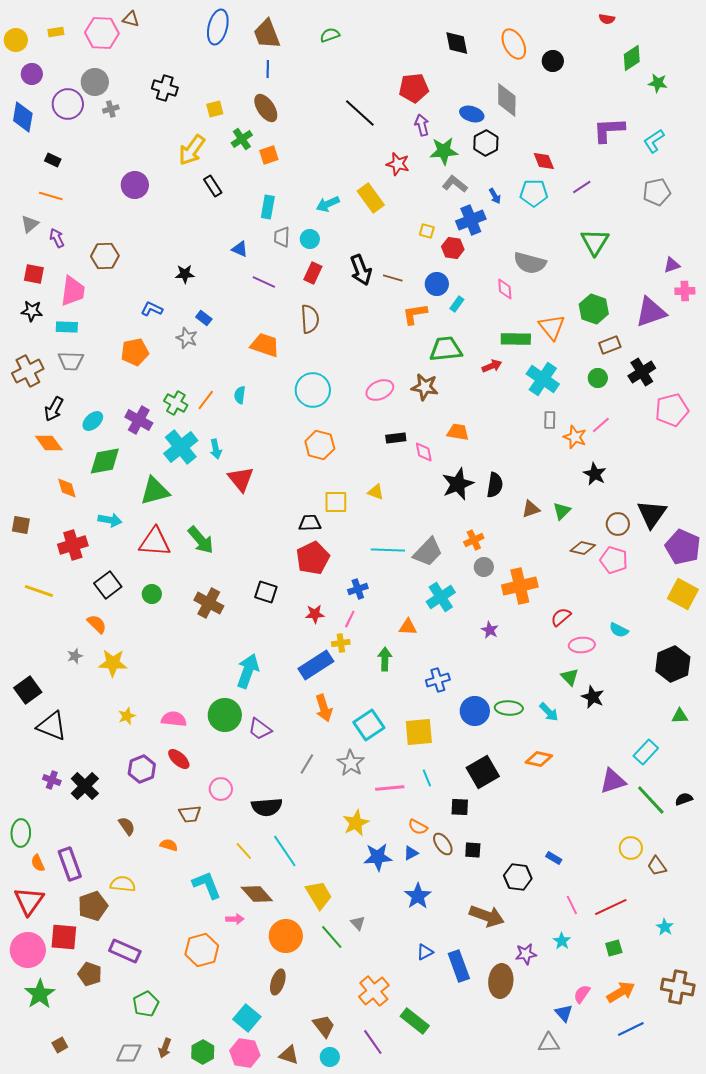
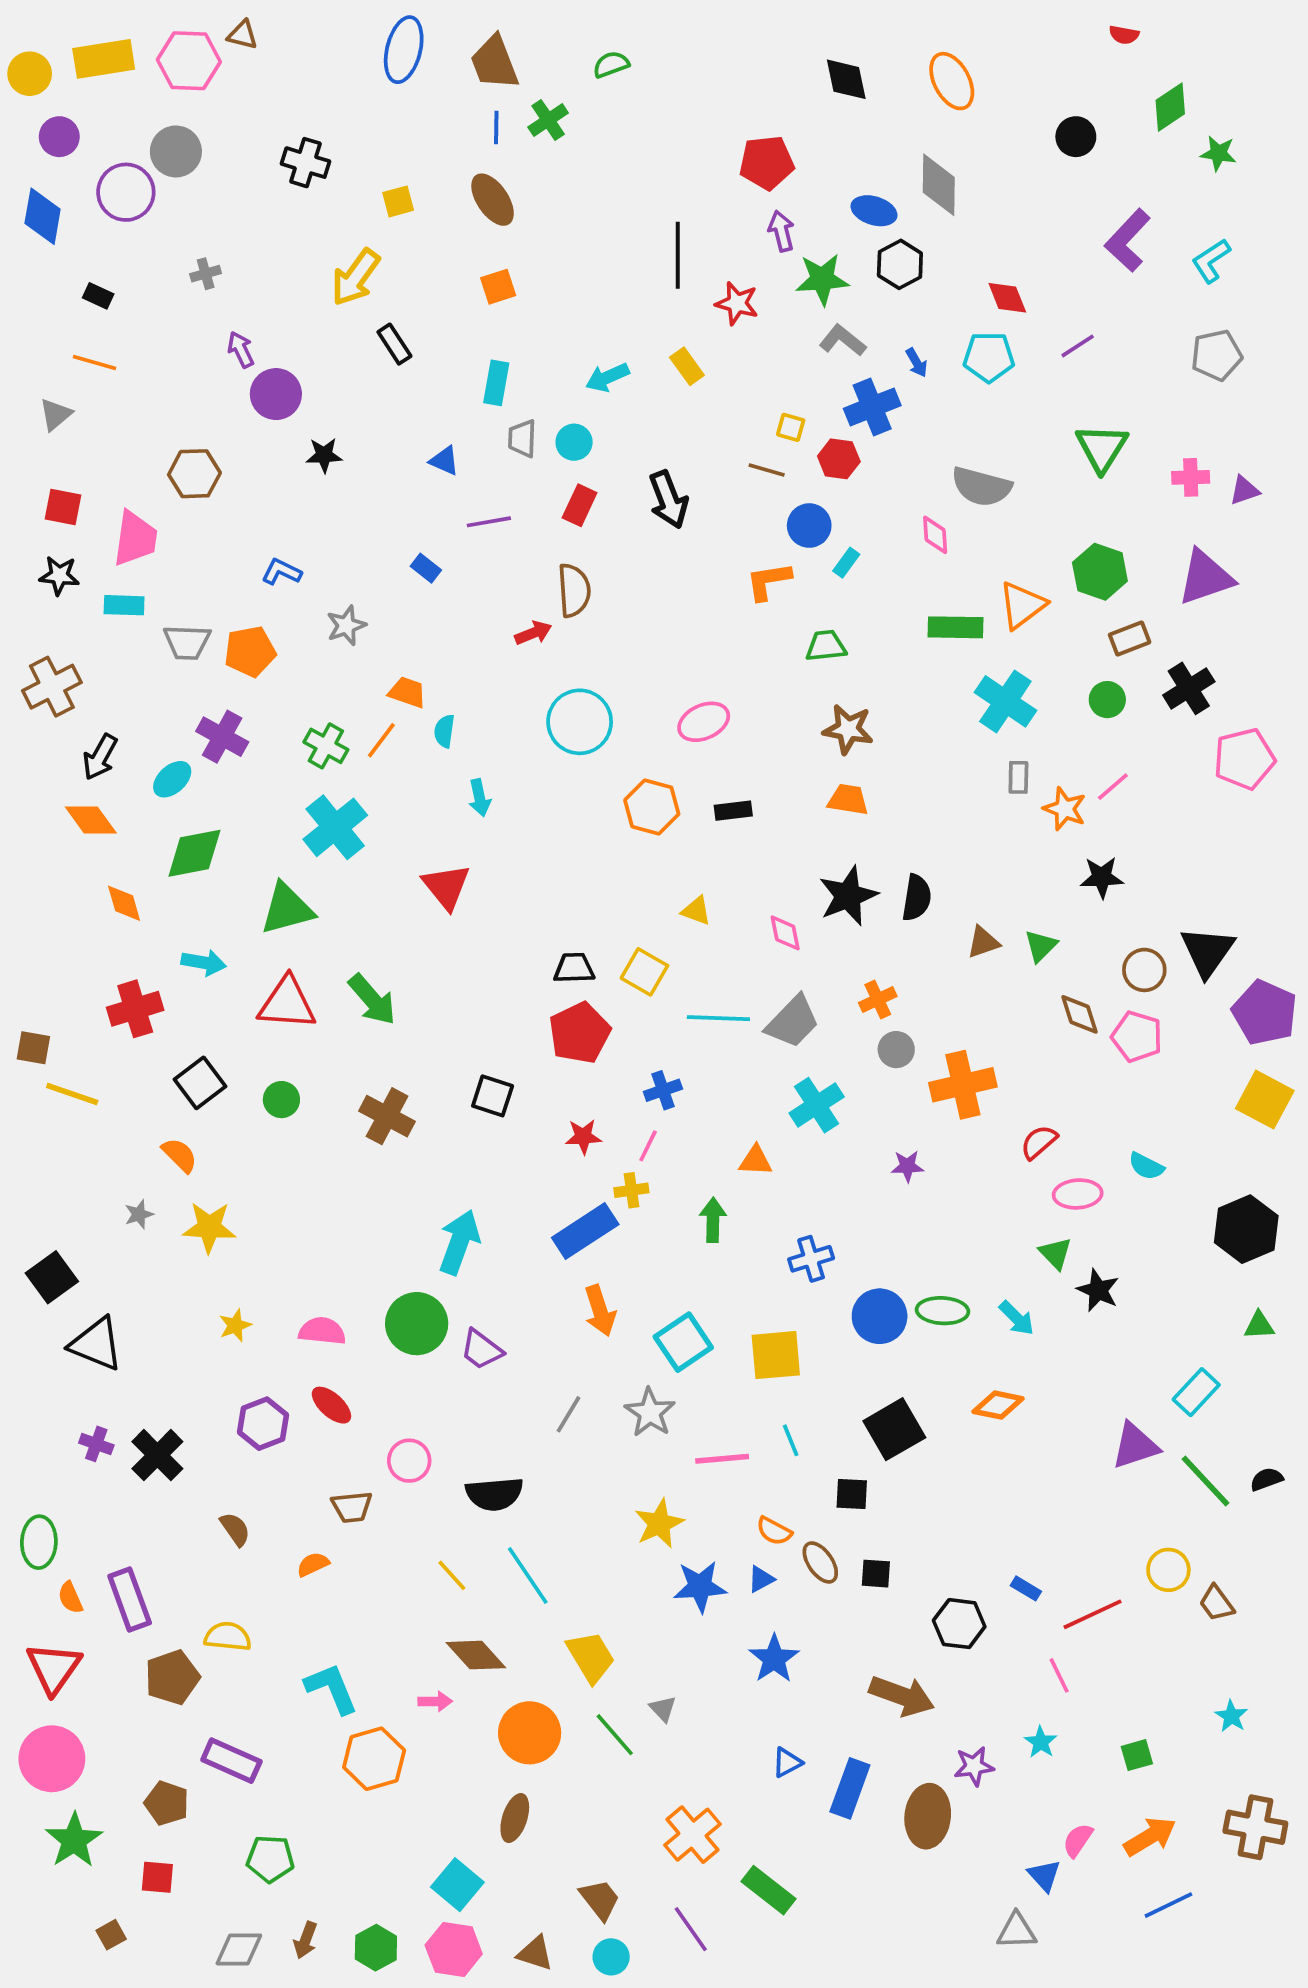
yellow rectangle: (56, 32) -> (104, 59), size x2.0
black circle: (553, 61) -> (1076, 137), moved
gray cross: (111, 109) -> (206, 274), moved
black line: (360, 113) -> (678, 255), moved, turned 48
purple L-shape: (609, 130) -> (1128, 240), turned -44
green cross: (242, 139) -> (548, 120), moved
purple circle: (135, 185) -> (276, 394), moved
yellow rectangle: (371, 198) -> (687, 366), size x0.7
purple arrow: (57, 238) -> (241, 350), moved
black star: (185, 274) -> (324, 455), moved
brown line: (393, 278) -> (767, 470), moved
purple line: (264, 282) -> (489, 522), turned -35
pink cross: (685, 291) -> (1191, 477), moved
blue rectangle: (204, 318) -> (426, 568), moved
orange triangle: (552, 327) -> (1022, 605), turned 32
gray star: (187, 338) -> (346, 626), turned 30
orange trapezoid: (265, 345) -> (407, 692), moved, size x0.7
green trapezoid: (446, 349) -> (826, 646), size x0.7
gray trapezoid: (71, 361) -> (187, 642), moved
red arrow: (492, 366) -> (533, 633), moved
brown star: (425, 387) -> (848, 729), moved
purple cross: (139, 420) -> (222, 737), moved
orange hexagon: (320, 445) -> (652, 807), moved
cyan arrow: (216, 449) -> (480, 798), moved
pink diamond: (424, 452) -> (785, 933), moved
black star: (595, 474) -> (1102, 877), turned -30
yellow square: (336, 502) -> (644, 972), moved, turned 30
brown square: (21, 525) -> (33, 1048), moved
brown diamond: (583, 548) -> (1080, 1014), turned 60
purple star: (490, 630) -> (907, 1166), turned -30
orange semicircle: (169, 845) -> (313, 1564), turned -42
cyan L-shape: (207, 885) -> (331, 1688), moved
red line: (611, 907) -> (1093, 1614), moved
red square: (64, 937) -> (157, 1877), moved, size x0.7
blue rectangle: (459, 966) -> (850, 1788), turned 40
green pentagon: (146, 1004) -> (270, 1859), turned 30

